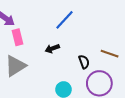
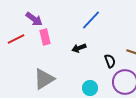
gray triangle: (15, 66) -> (44, 79), moved

